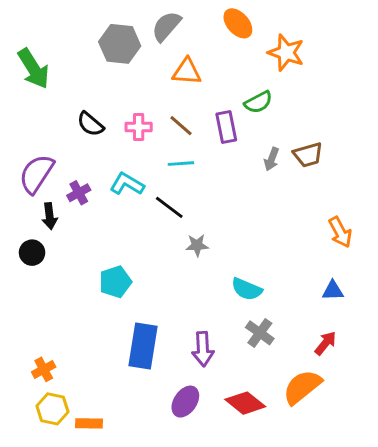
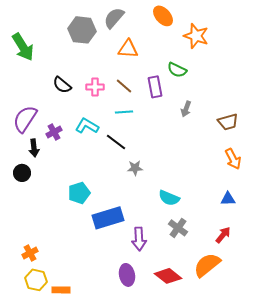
green semicircle: (258, 102) -> (177, 70), turned 54
brown trapezoid: (308, 155) -> (228, 122), moved
blue rectangle: (143, 346) -> (108, 218), moved, turned 64
purple ellipse: (185, 402) -> (127, 275), turned -45

